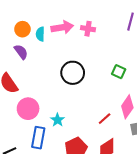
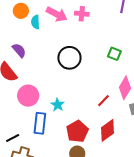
pink arrow: (62, 27) -> (57, 14), turned 40
orange circle: (22, 29) -> (21, 11), moved
purple semicircle: (21, 52) -> (19, 50), moved

